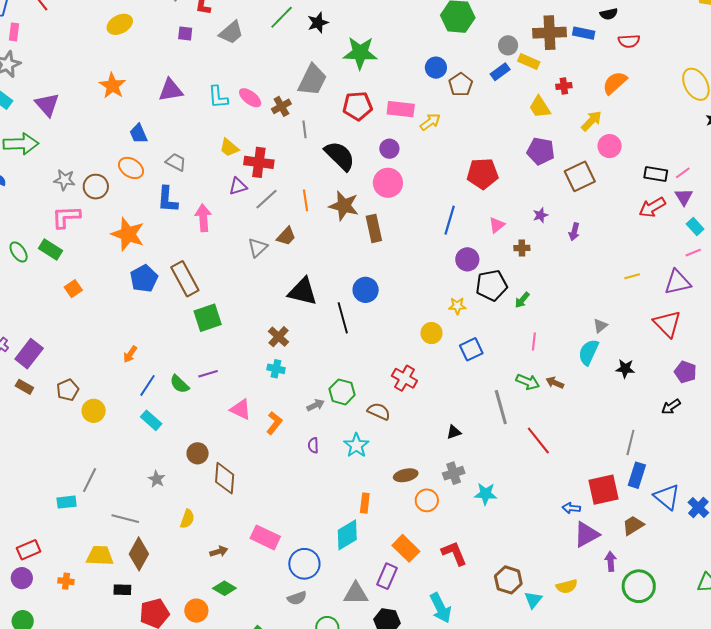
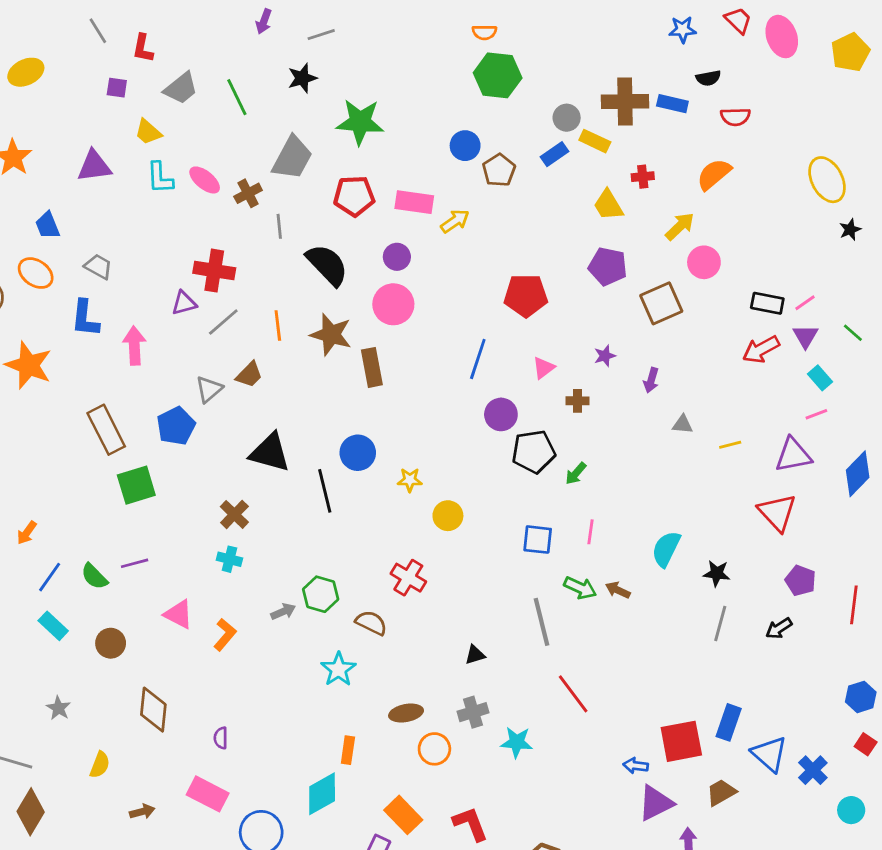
green line: (282, 17) -> (237, 97), moved, turned -72
yellow trapezoid: (229, 148) -> (148, 132), moved
blue pentagon: (144, 279) -> (176, 426), moved
yellow star: (457, 306) -> (410, 480), moved
gray triangle: (600, 326) -> (683, 424), moved, turned 42
blue square: (471, 349) -> (538, 540), moved, turned 30
red line: (538, 440) -> (573, 694), moved
gray line: (630, 442) -> (720, 624), moved
purple semicircle: (313, 445) -> (221, 738), moved
brown circle: (198, 453) -> (111, 643), moved

